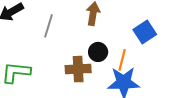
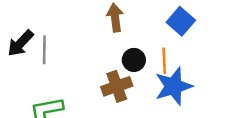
gray line: (49, 26) -> (44, 50), moved

